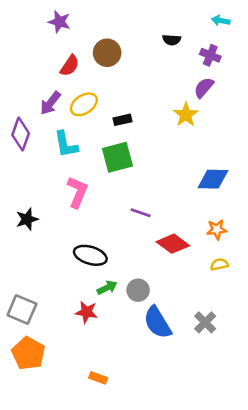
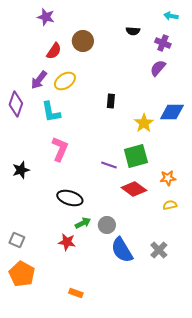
yellow star: (186, 115) -> (144, 123), moved
black rectangle: (123, 120) -> (111, 101), moved, turned -72
green square: (117, 157) -> (136, 156), moved
blue diamond: (213, 179) -> (172, 112), moved
gray square: (22, 310) -> (17, 240), size x0.7

